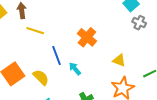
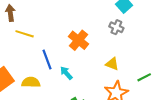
gray cross: (139, 23) -> (116, 27), moved
yellow semicircle: (41, 77) -> (31, 82), turned -42

